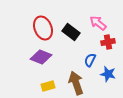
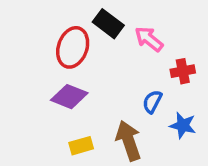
pink arrow: (98, 23) -> (149, 39), moved
red ellipse: (43, 28) -> (73, 47), turned 40
black rectangle: (71, 32) -> (108, 24), moved

